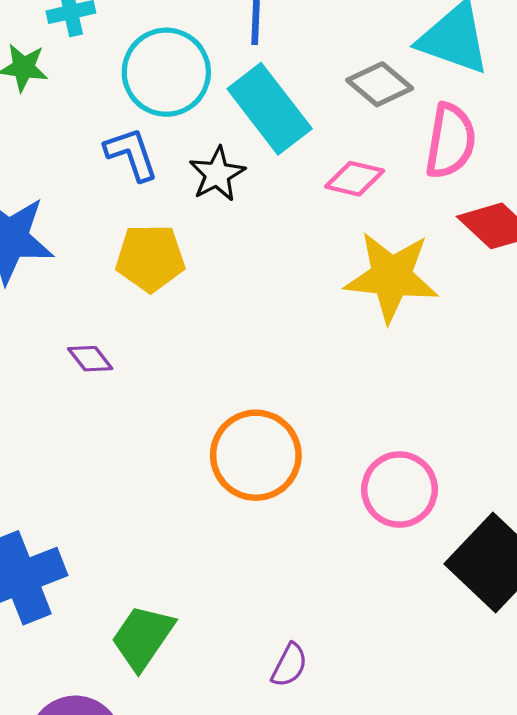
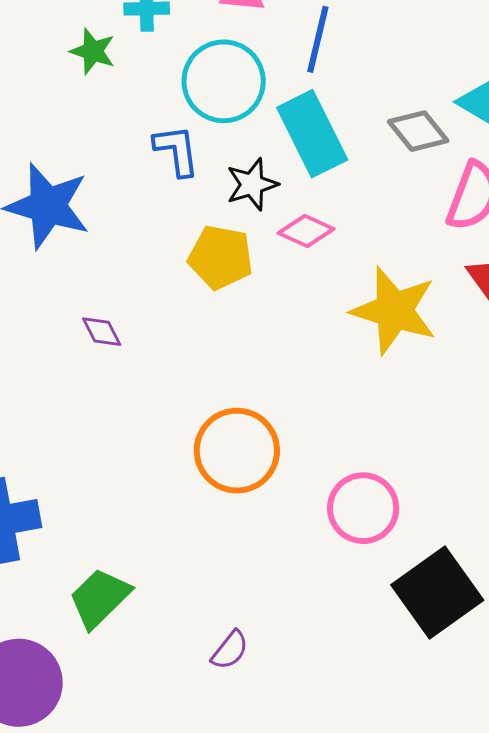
pink diamond: (355, 179) -> (306, 231), moved
yellow pentagon: (150, 258) -> (221, 257), moved

